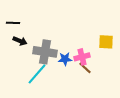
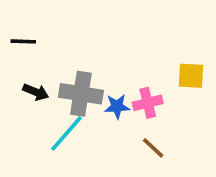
black arrow: (20, 41) -> (36, 92), moved
brown line: (85, 68) -> (153, 148), moved

